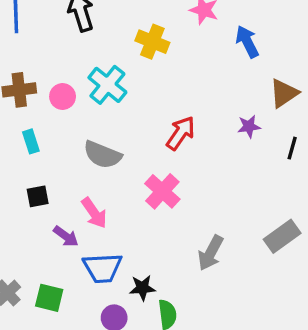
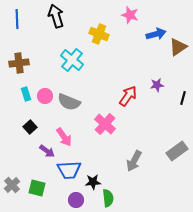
blue arrow: (247, 42) -> (156, 34), turned 102
brown triangle: (284, 93) -> (178, 47), moved
pink circle: (63, 97) -> (45, 96), moved
red arrow: (181, 133) -> (128, 96), moved
black square: (38, 196) -> (30, 127), turned -32

